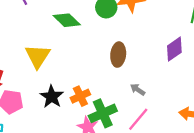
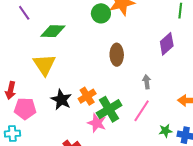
green diamond: (67, 20) -> (53, 31), moved, turned -35
gray arrow: (138, 89) -> (147, 82), moved, turned 56

